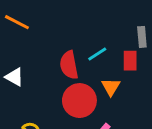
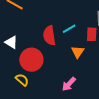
red circle: (79, 101) -> (31, 60), moved

